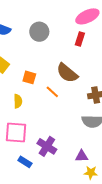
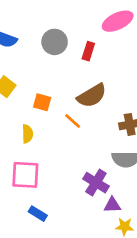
red rectangle: (80, 39) -> (88, 51), moved
brown semicircle: (67, 73) -> (92, 96), turned -70
purple cross: (47, 146) -> (96, 183), moved

